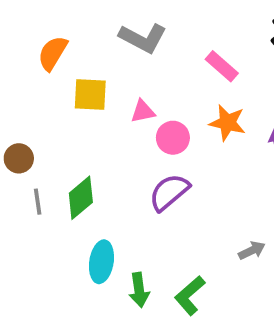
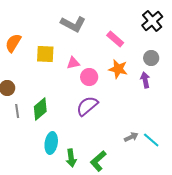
orange semicircle: (53, 53) -> (13, 43), moved

